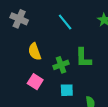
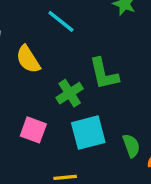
yellow semicircle: (35, 52) -> (28, 59), moved
cyan square: (67, 90) -> (88, 133), size x1.5

